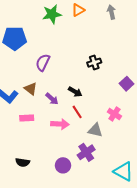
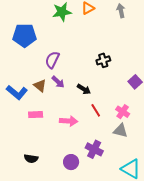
purple arrow: (52, 99) -> (58, 82), moved
red line: (77, 112) -> (96, 110), moved
gray triangle: (95, 130) -> (120, 131), moved
purple cross: (86, 152) -> (94, 149), turned -30

